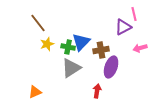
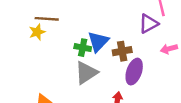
brown line: (38, 23) -> (47, 19), turned -48
yellow star: (47, 44) -> (37, 32), moved

